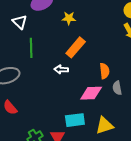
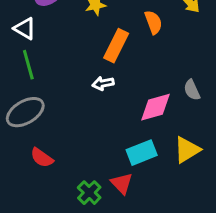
green line: (31, 48) -> (28, 65), moved
orange semicircle: (104, 71) -> (153, 22), moved

